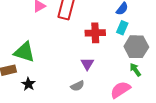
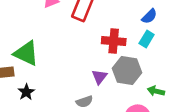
gray hexagon: (136, 47) -> (127, 71), moved
green arrow: (135, 70) -> (156, 91), turned -48

